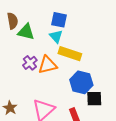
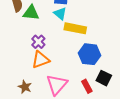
orange triangle: (48, 65) -> (41, 60), moved
black square: (94, 99) -> (104, 78), moved, turned 35

